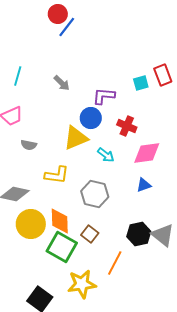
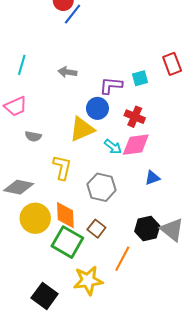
gray arrow: (62, 83) -> (67, 72), turned 144
cyan square: (141, 83) -> (140, 78), moved
pink diamond: (147, 153) -> (136, 145), moved
yellow L-shape: (57, 175) -> (62, 167), turned -85

